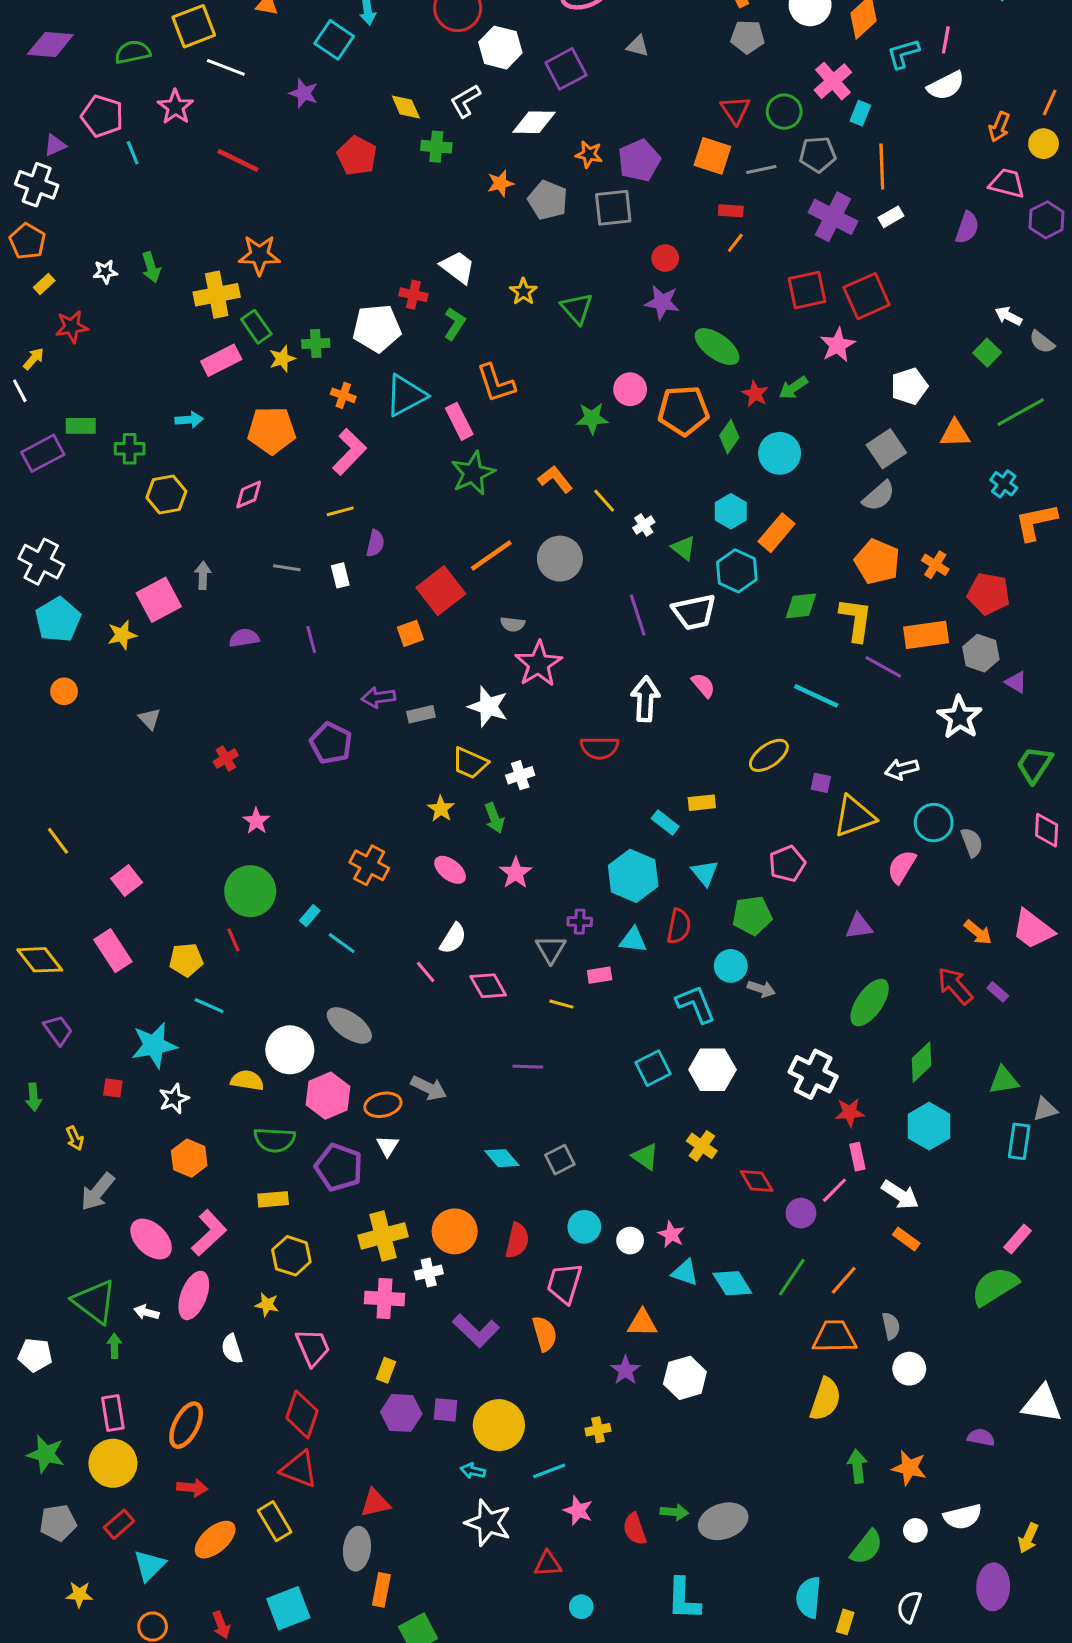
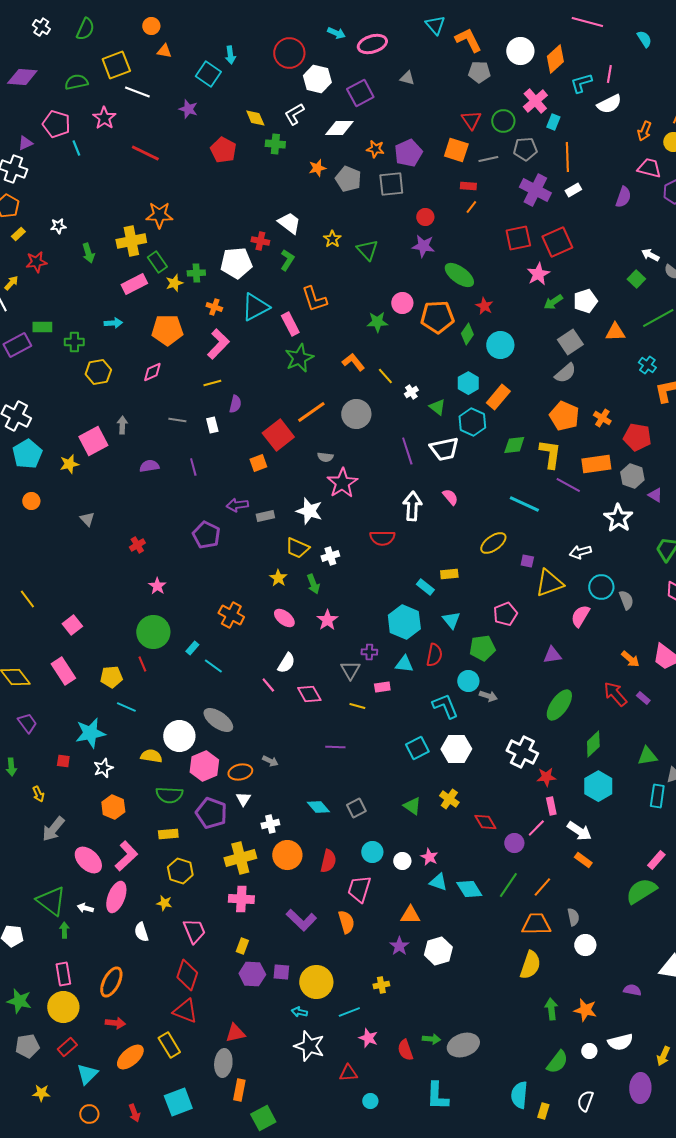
green arrow: (151, 267) -> (88, 253), moved
green arrow: (793, 388) -> (553, 302), moved
gray arrow: (429, 1088) -> (270, 761), size x0.7
white cross: (429, 1273) -> (270, 824), moved

